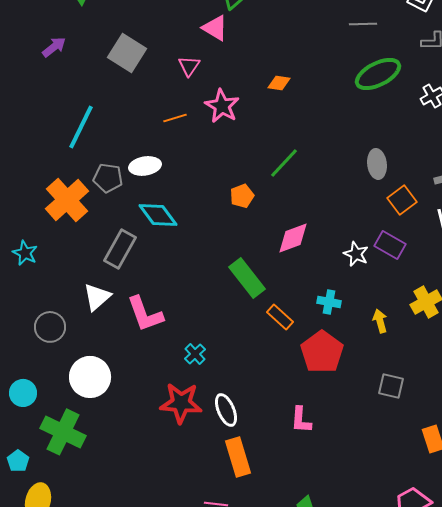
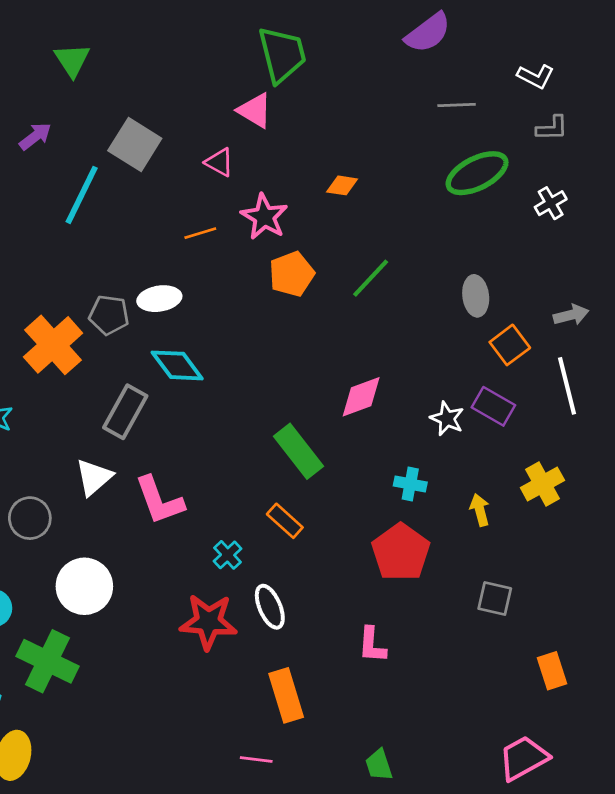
pink triangle: (189, 66) -> (219, 162), turned -35
cyan line: (81, 127) -> (82, 195), moved
green line: (284, 163) -> (371, 278), moved
orange pentagon: (242, 196) -> (292, 274), moved, size x1.4
orange rectangle: (280, 317) -> (285, 521), moved
white ellipse: (226, 410) -> (270, 607), moved

